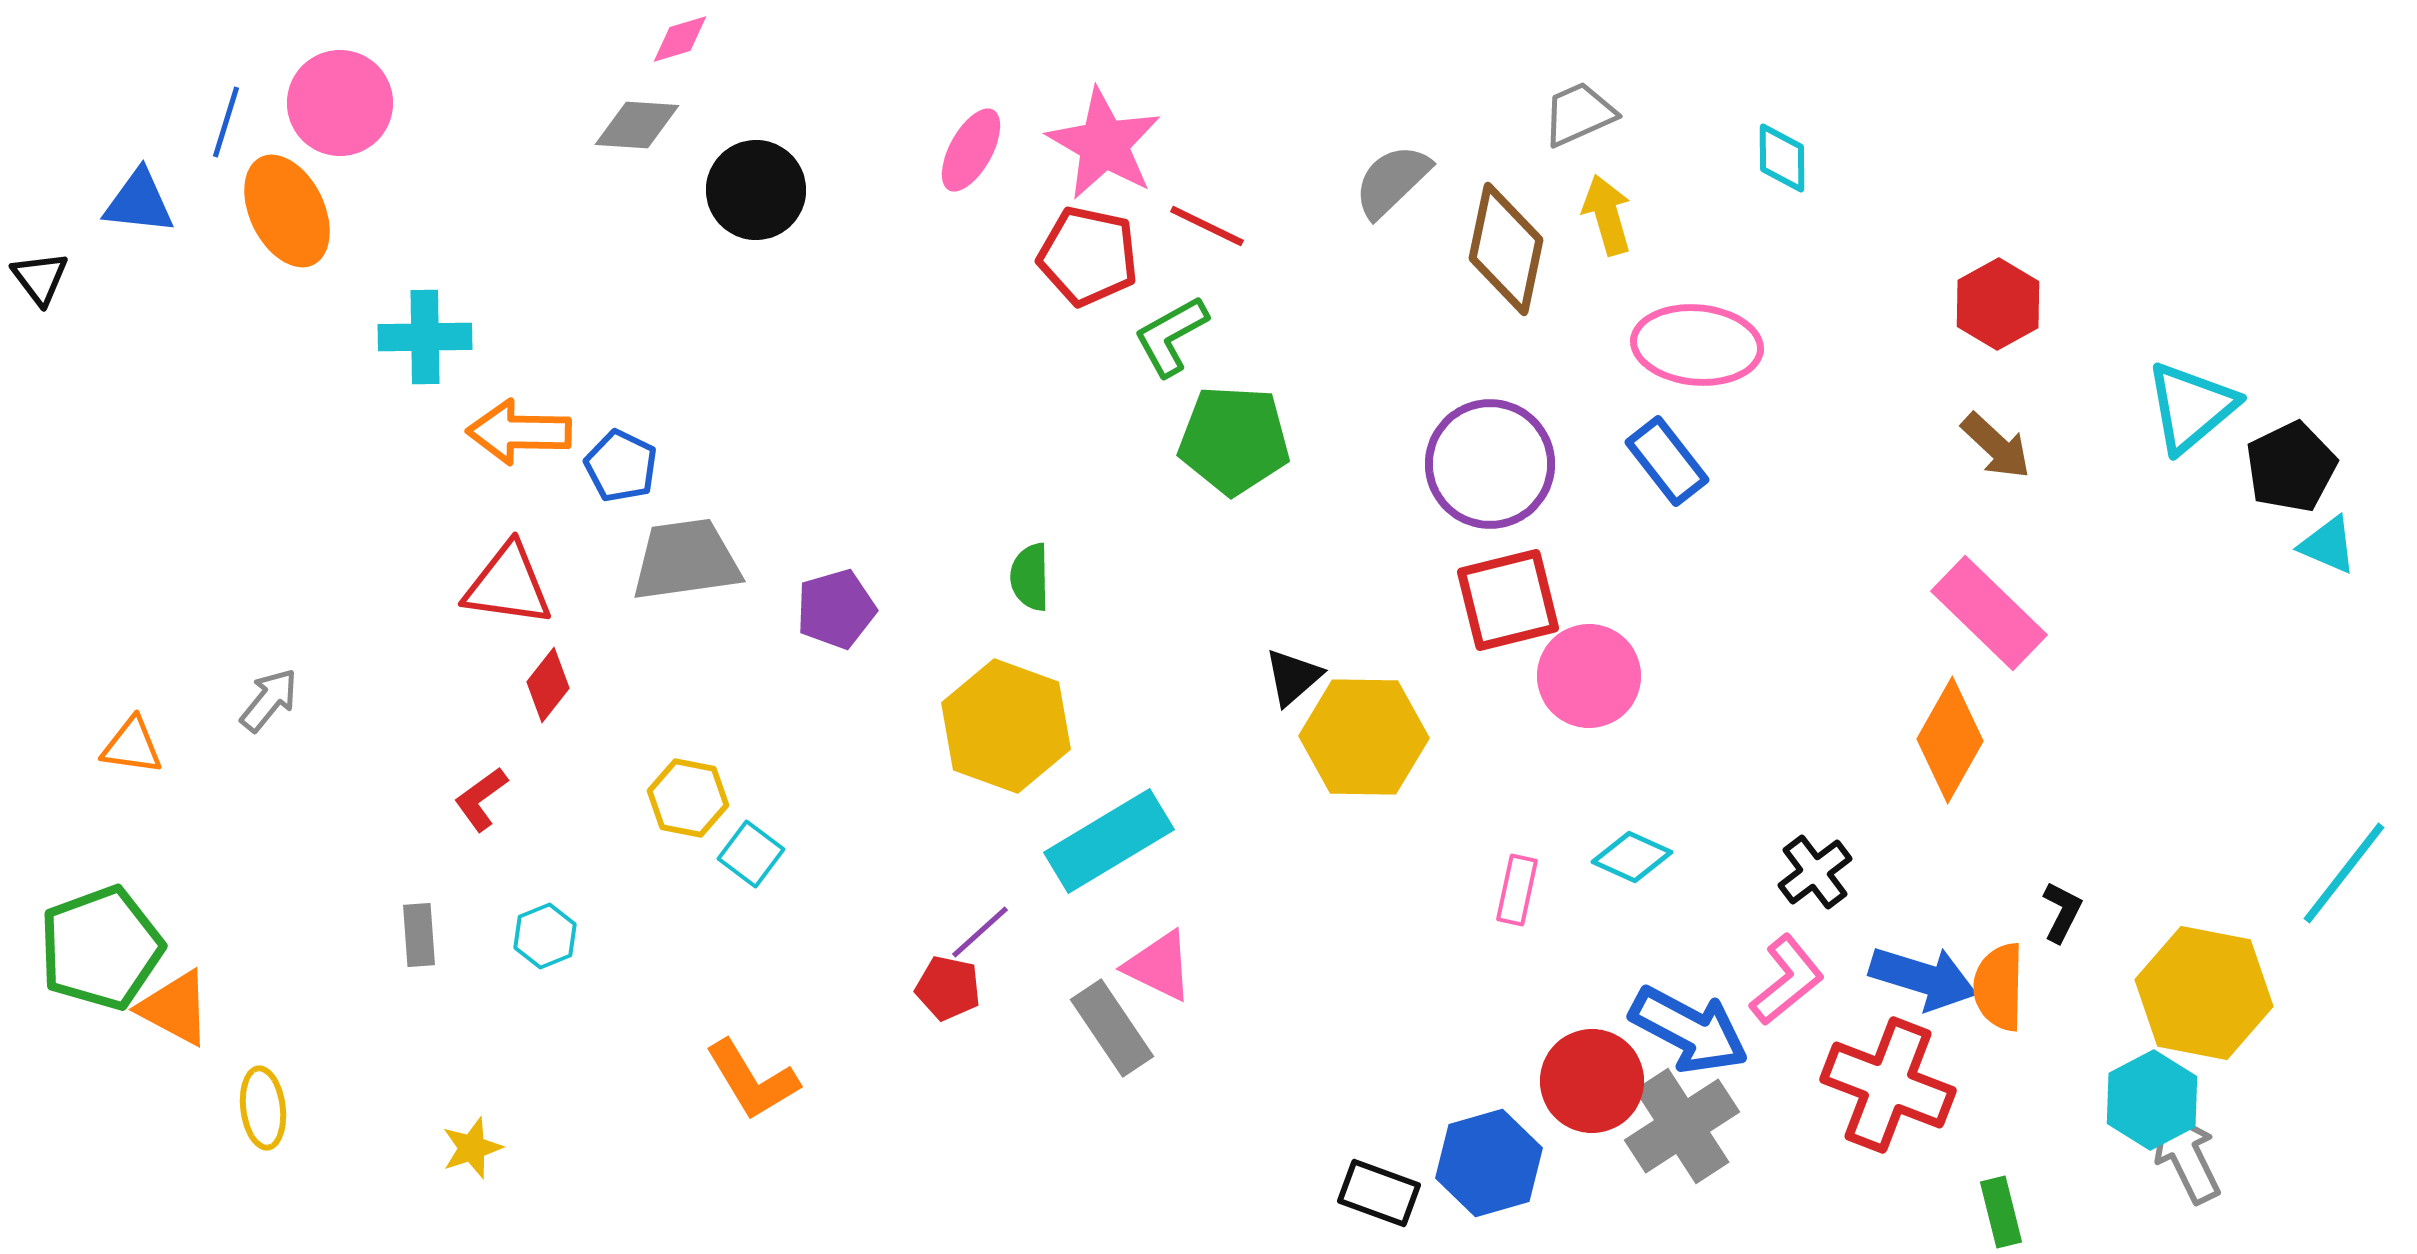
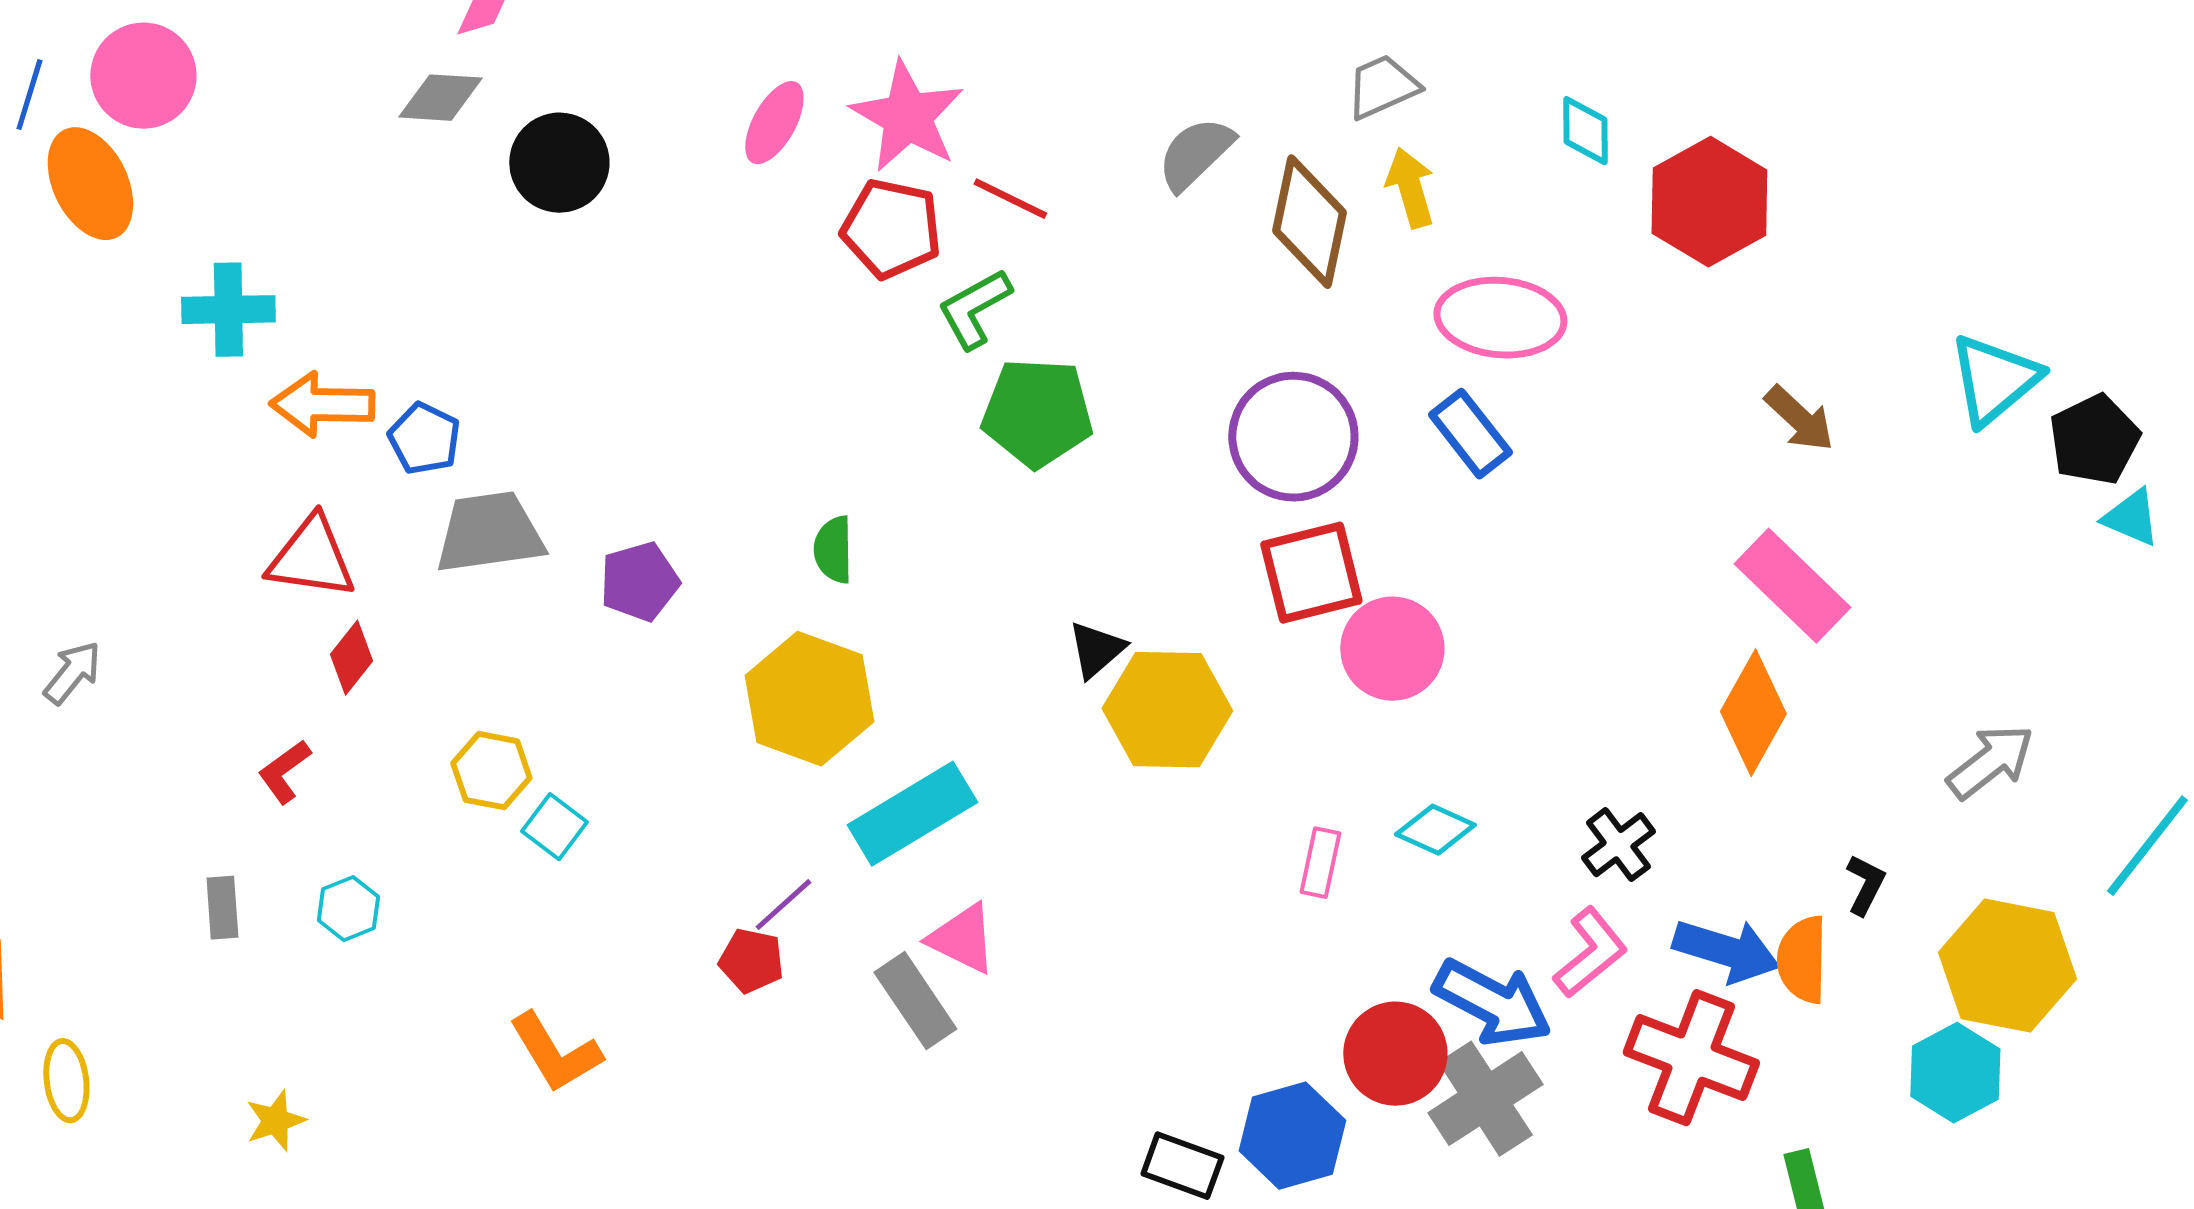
red hexagon: (1998, 304) -> (1709, 202), moved, size x1.4
gray arrow: (2187, 1157) -> (1990, 762), moved, turned 78

